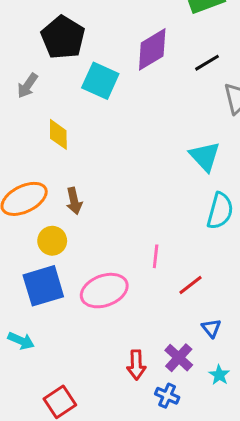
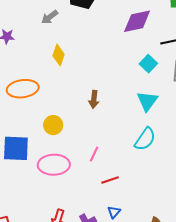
cyan square: (100, 81) -> (148, 64), moved, size x0.7
brown arrow: (74, 201) -> (94, 99), moved
yellow circle: (52, 241) -> (53, 125), moved

